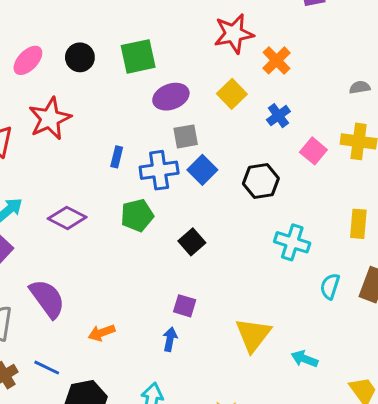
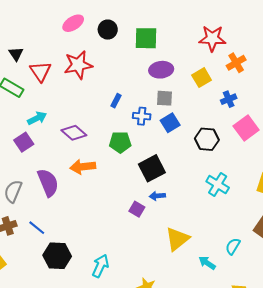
pink square: (313, 151) -> (246, 128), size x1.4
blue cross: (159, 170) -> (142, 116), size x0.7
black square: (192, 242) -> (152, 168), size x1.5
cyan semicircle: (330, 286) -> (233, 246), moved
orange arrow: (102, 333) -> (83, 167), moved, size x1.4
blue arrow: (170, 339) -> (157, 196), moved, turned -119

